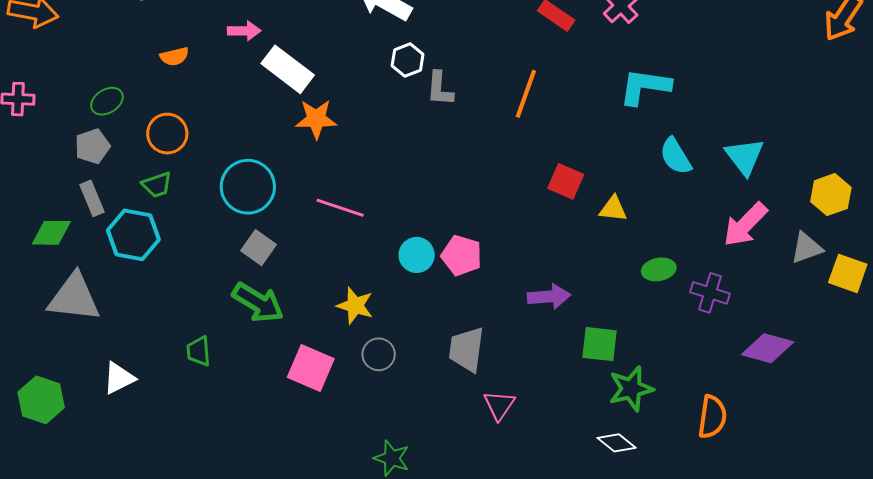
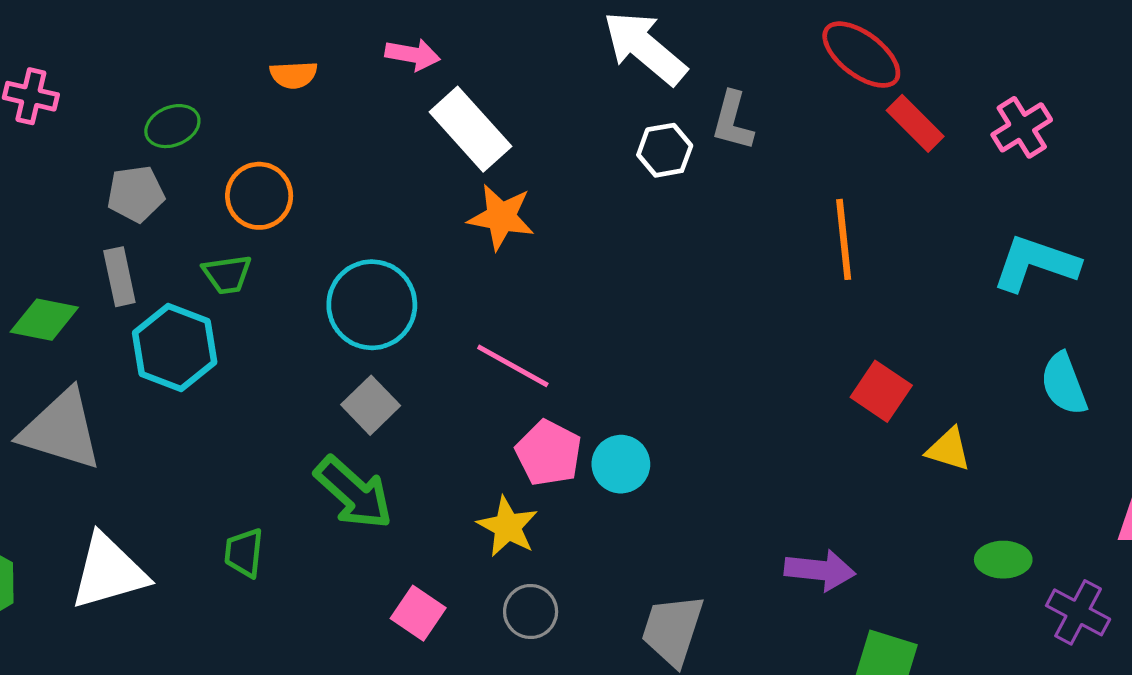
gray L-shape: (440, 89) -> (733, 121), moved
orange line: (526, 94) -> (844, 239), turned -36
pink pentagon: (462, 255) -> (549, 453), moved
pink square: (311, 368) -> (418, 613), size x0.7
white triangle: (119, 378) -> (109, 572), size x1.5

